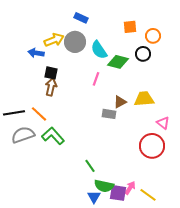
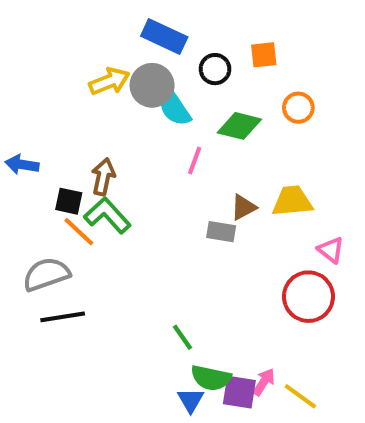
blue rectangle: (81, 18) -> (164, 37), size x1.5
orange circle: (153, 36) -> (298, 108), moved
cyan semicircle: (99, 50) -> (174, 108), moved
blue arrow: (36, 53) -> (22, 165), moved
black circle: (143, 54) -> (215, 69), moved
black square: (51, 73) -> (69, 201), moved
black line: (14, 113) -> (63, 317), moved
green L-shape: (53, 136) -> (107, 215), moved

